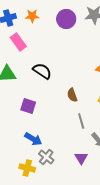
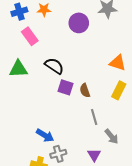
purple circle: (66, 19) -> (79, 23), moved
purple square: (28, 106) -> (65, 87), moved
gray cross: (46, 157) -> (58, 154), turned 35

